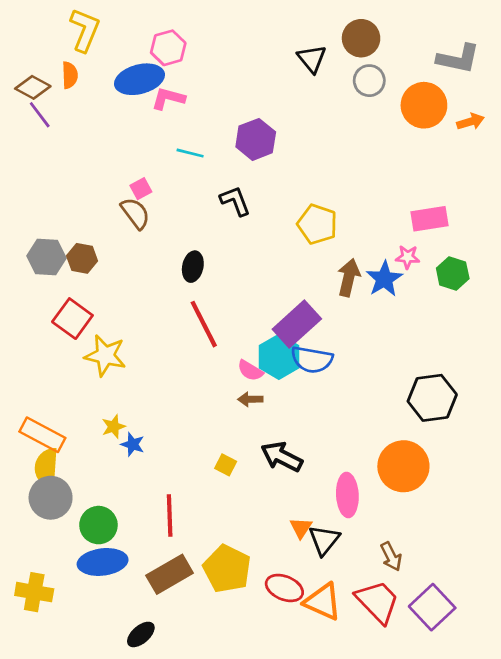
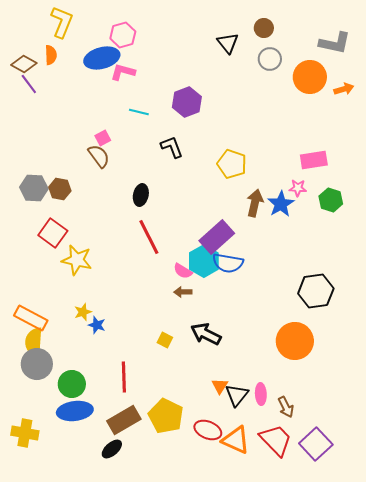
brown circle: (361, 38) -> (264, 28), size x0.7
pink ellipse: (347, 495) -> (261, 394), moved, size x0.7
black ellipse: (141, 634) -> (112, 449), moved

